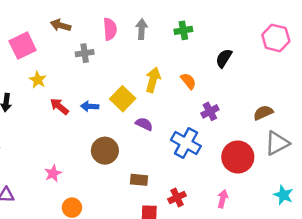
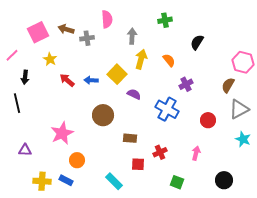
brown arrow: (61, 25) -> (66, 29), moved
gray arrow: (142, 29) -> (132, 36), moved
pink hexagon: (276, 38) -> (243, 62), moved
brown semicircle: (263, 113) -> (228, 85), turned -35
red circle: (238, 157) -> (208, 120), size x0.6
pink star: (53, 173) -> (62, 133), size x1.6
cyan star: (283, 195) -> (243, 139), moved

